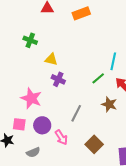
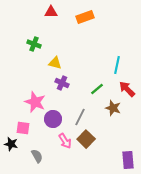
green line: (98, 78) -> (97, 89), moved
purple circle: (42, 125) -> (53, 119), moved
brown square: (94, 144) -> (86, 139), moved
gray semicircle: (33, 152) -> (37, 156), turned -96

